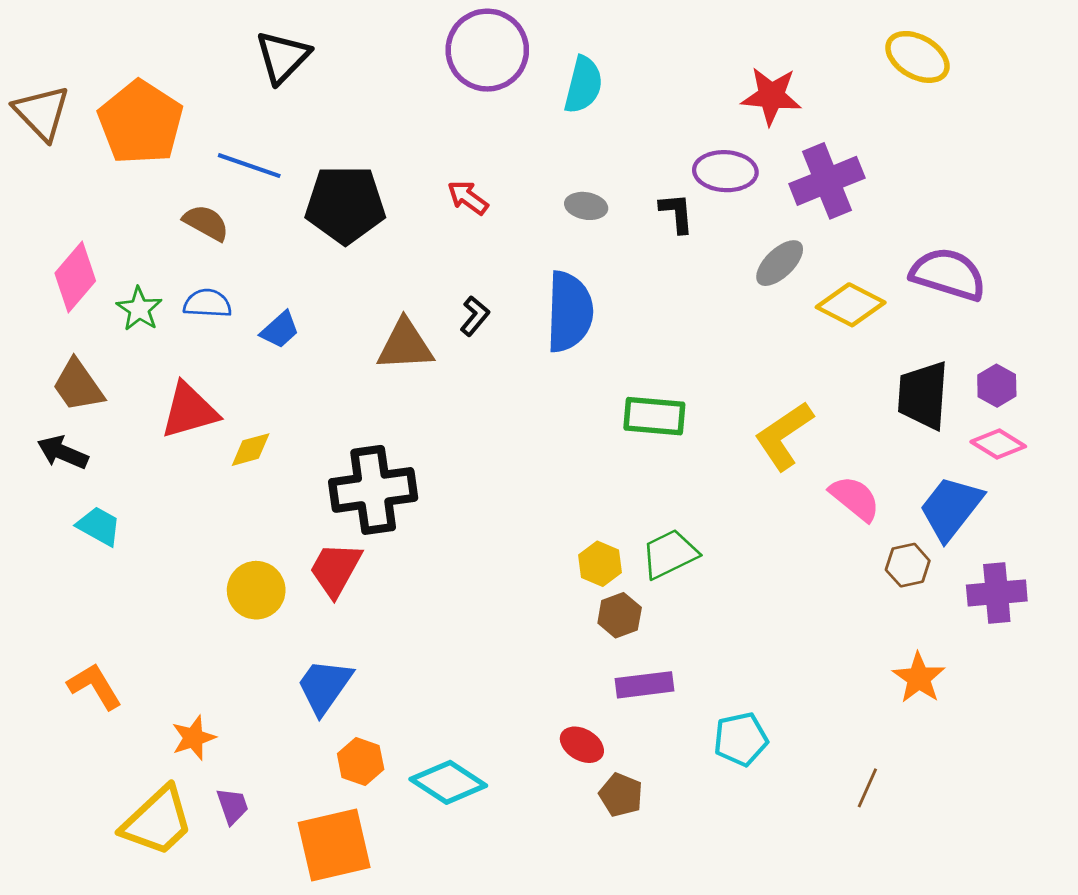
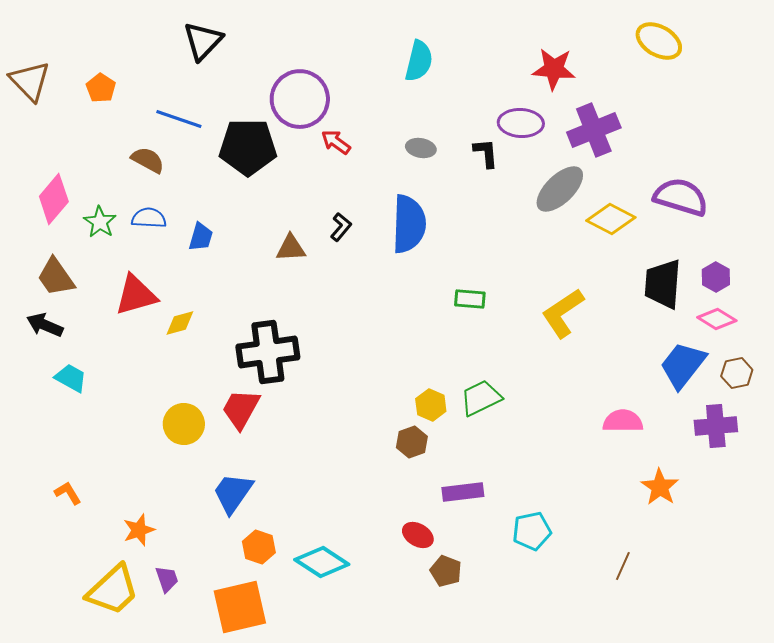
purple circle: (487, 50) -> (300, 99), moved
orange pentagon: (141, 122) -> (101, 88), size x0.5
gray ellipse: (780, 263) -> (560, 189), size x1.4
blue trapezoid: (280, 330) -> (201, 237), turned -32
brown triangle: (405, 345) -> (291, 248), size x0.7
green rectangle: (654, 416) -> (470, 299), size x0.7
pink semicircle: (855, 498) -> (623, 421), moved, turned -39
brown hexagon: (908, 565) -> (737, 373), moved
brown hexagon: (620, 615) -> (412, 442), moved
orange L-shape: (95, 686) -> (68, 493), size x0.7

